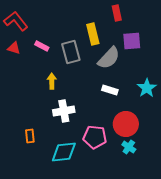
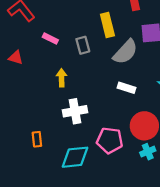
red triangle: (14, 48) -> (16, 58), moved
gray rectangle: (71, 52) -> (83, 45), size x0.7
cyan cross: (129, 147) -> (148, 152), turned 32

